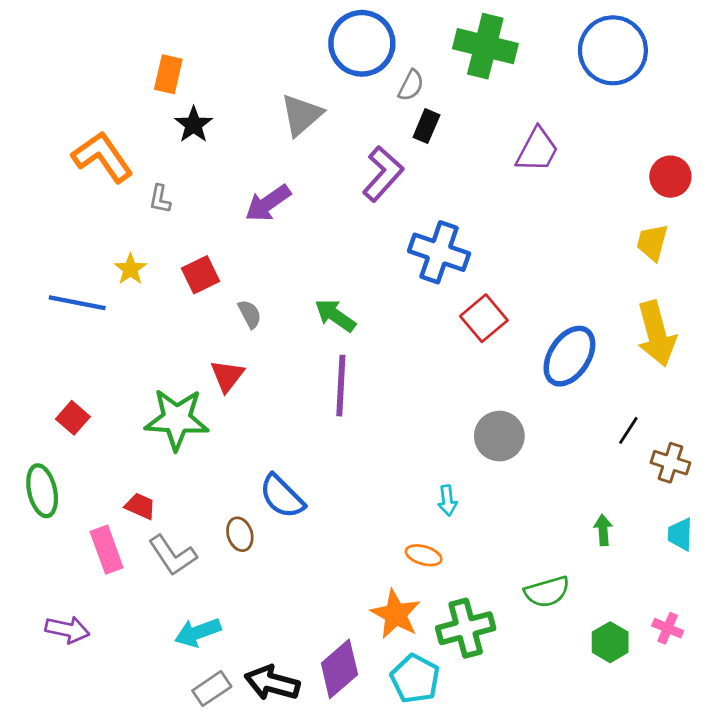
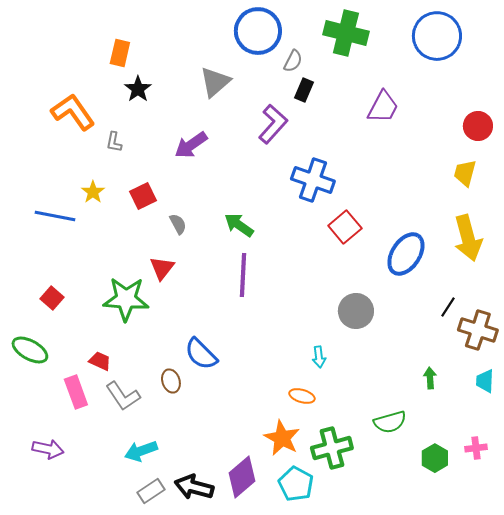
brown cross: (670, 463) -> (478, 330), size x1.4
green ellipse: (42, 491) -> (30, 350), turned -48
pink cross: (668, 628) -> (476, 448), turned -30

